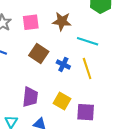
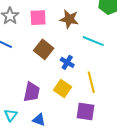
yellow line: (87, 68) -> (91, 82), moved
yellow square: (62, 101) -> (62, 89), moved

